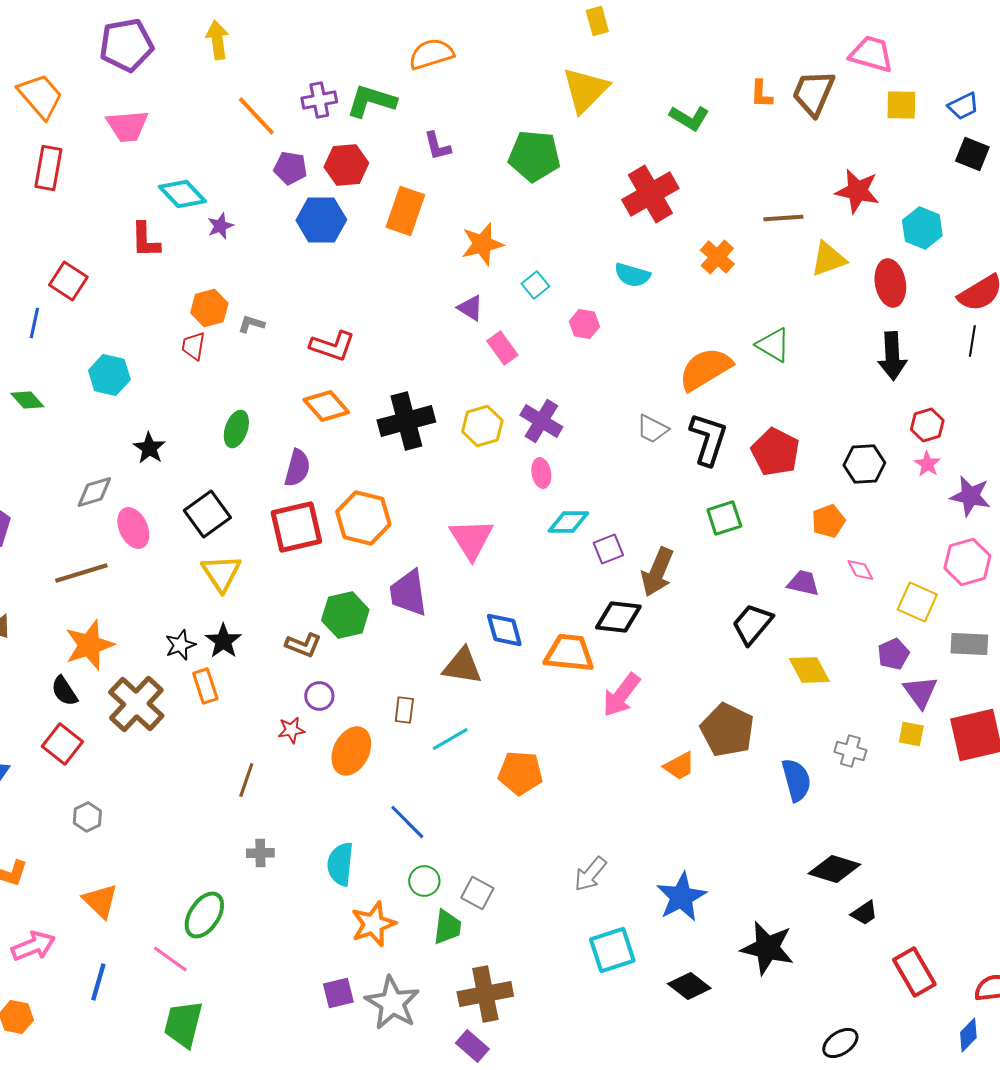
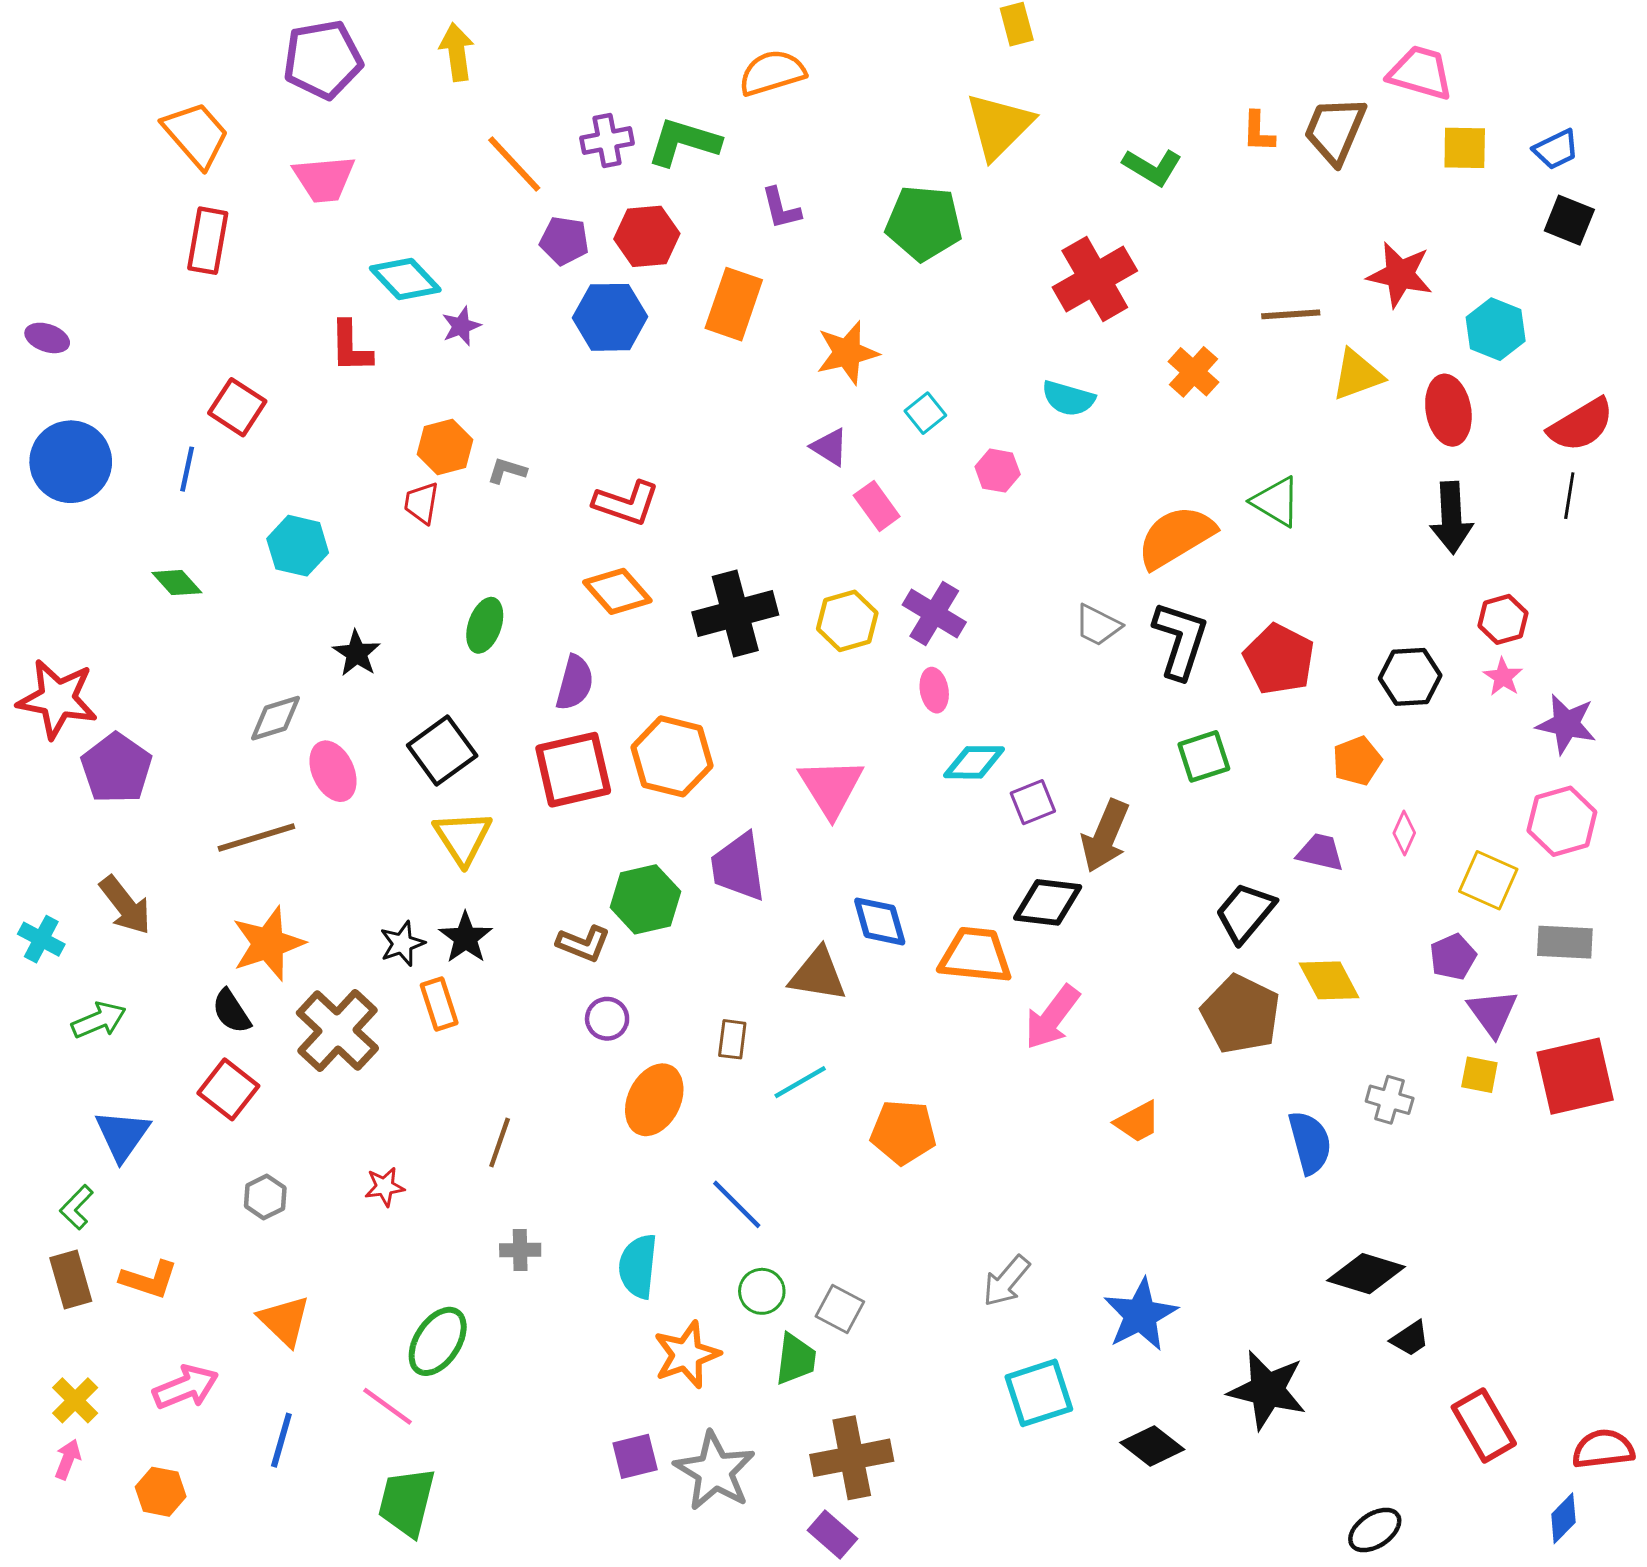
pink diamond: (860, 570) -> (1404, 833), turned 52
red star: (291, 730) -> (385, 1187), moved
brown pentagon: (727, 730) -> (1241, 1014), moved

